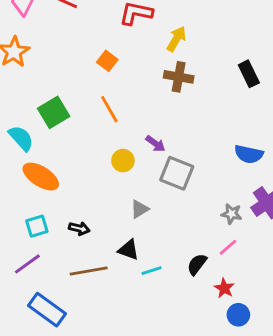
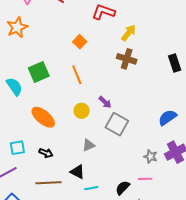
blue semicircle: (249, 154) -> (167, 118), turned 126
orange ellipse: (41, 177) -> (43, 117), moved
pink line: (228, 247) -> (145, 179), turned 32

